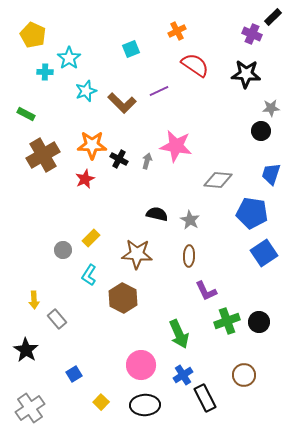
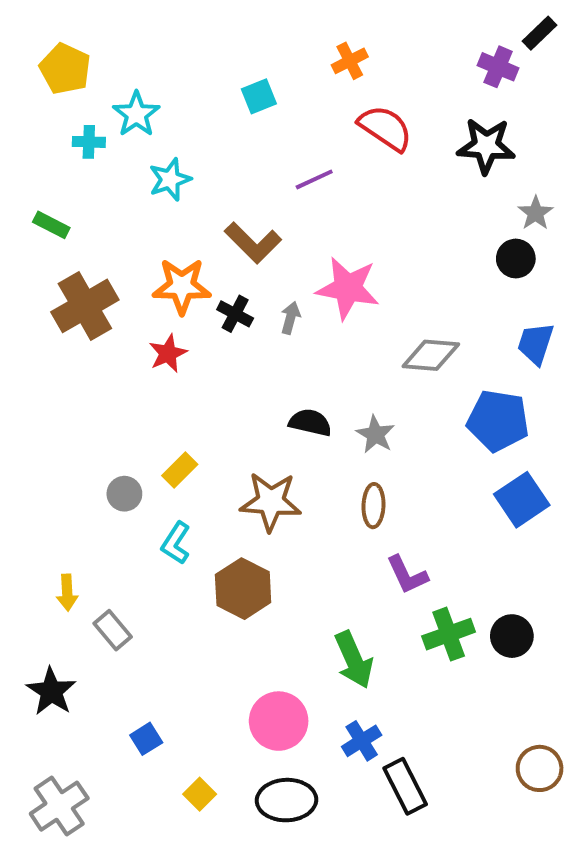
brown L-shape: (122, 103) -> (253, 243), moved
gray star: (271, 108) -> (536, 213), turned -30
brown circle: (244, 375) -> (540, 768), moved

